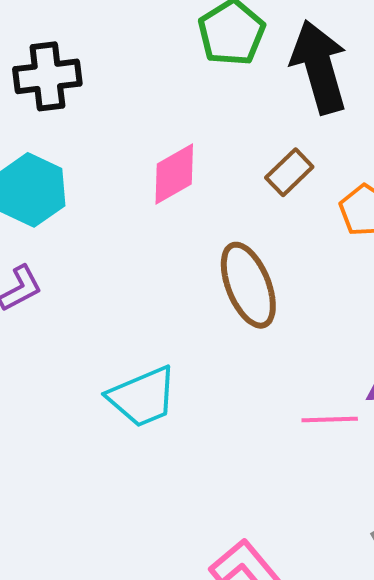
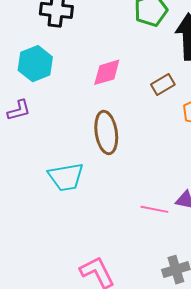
brown ellipse: (248, 285) -> (106, 132), moved

